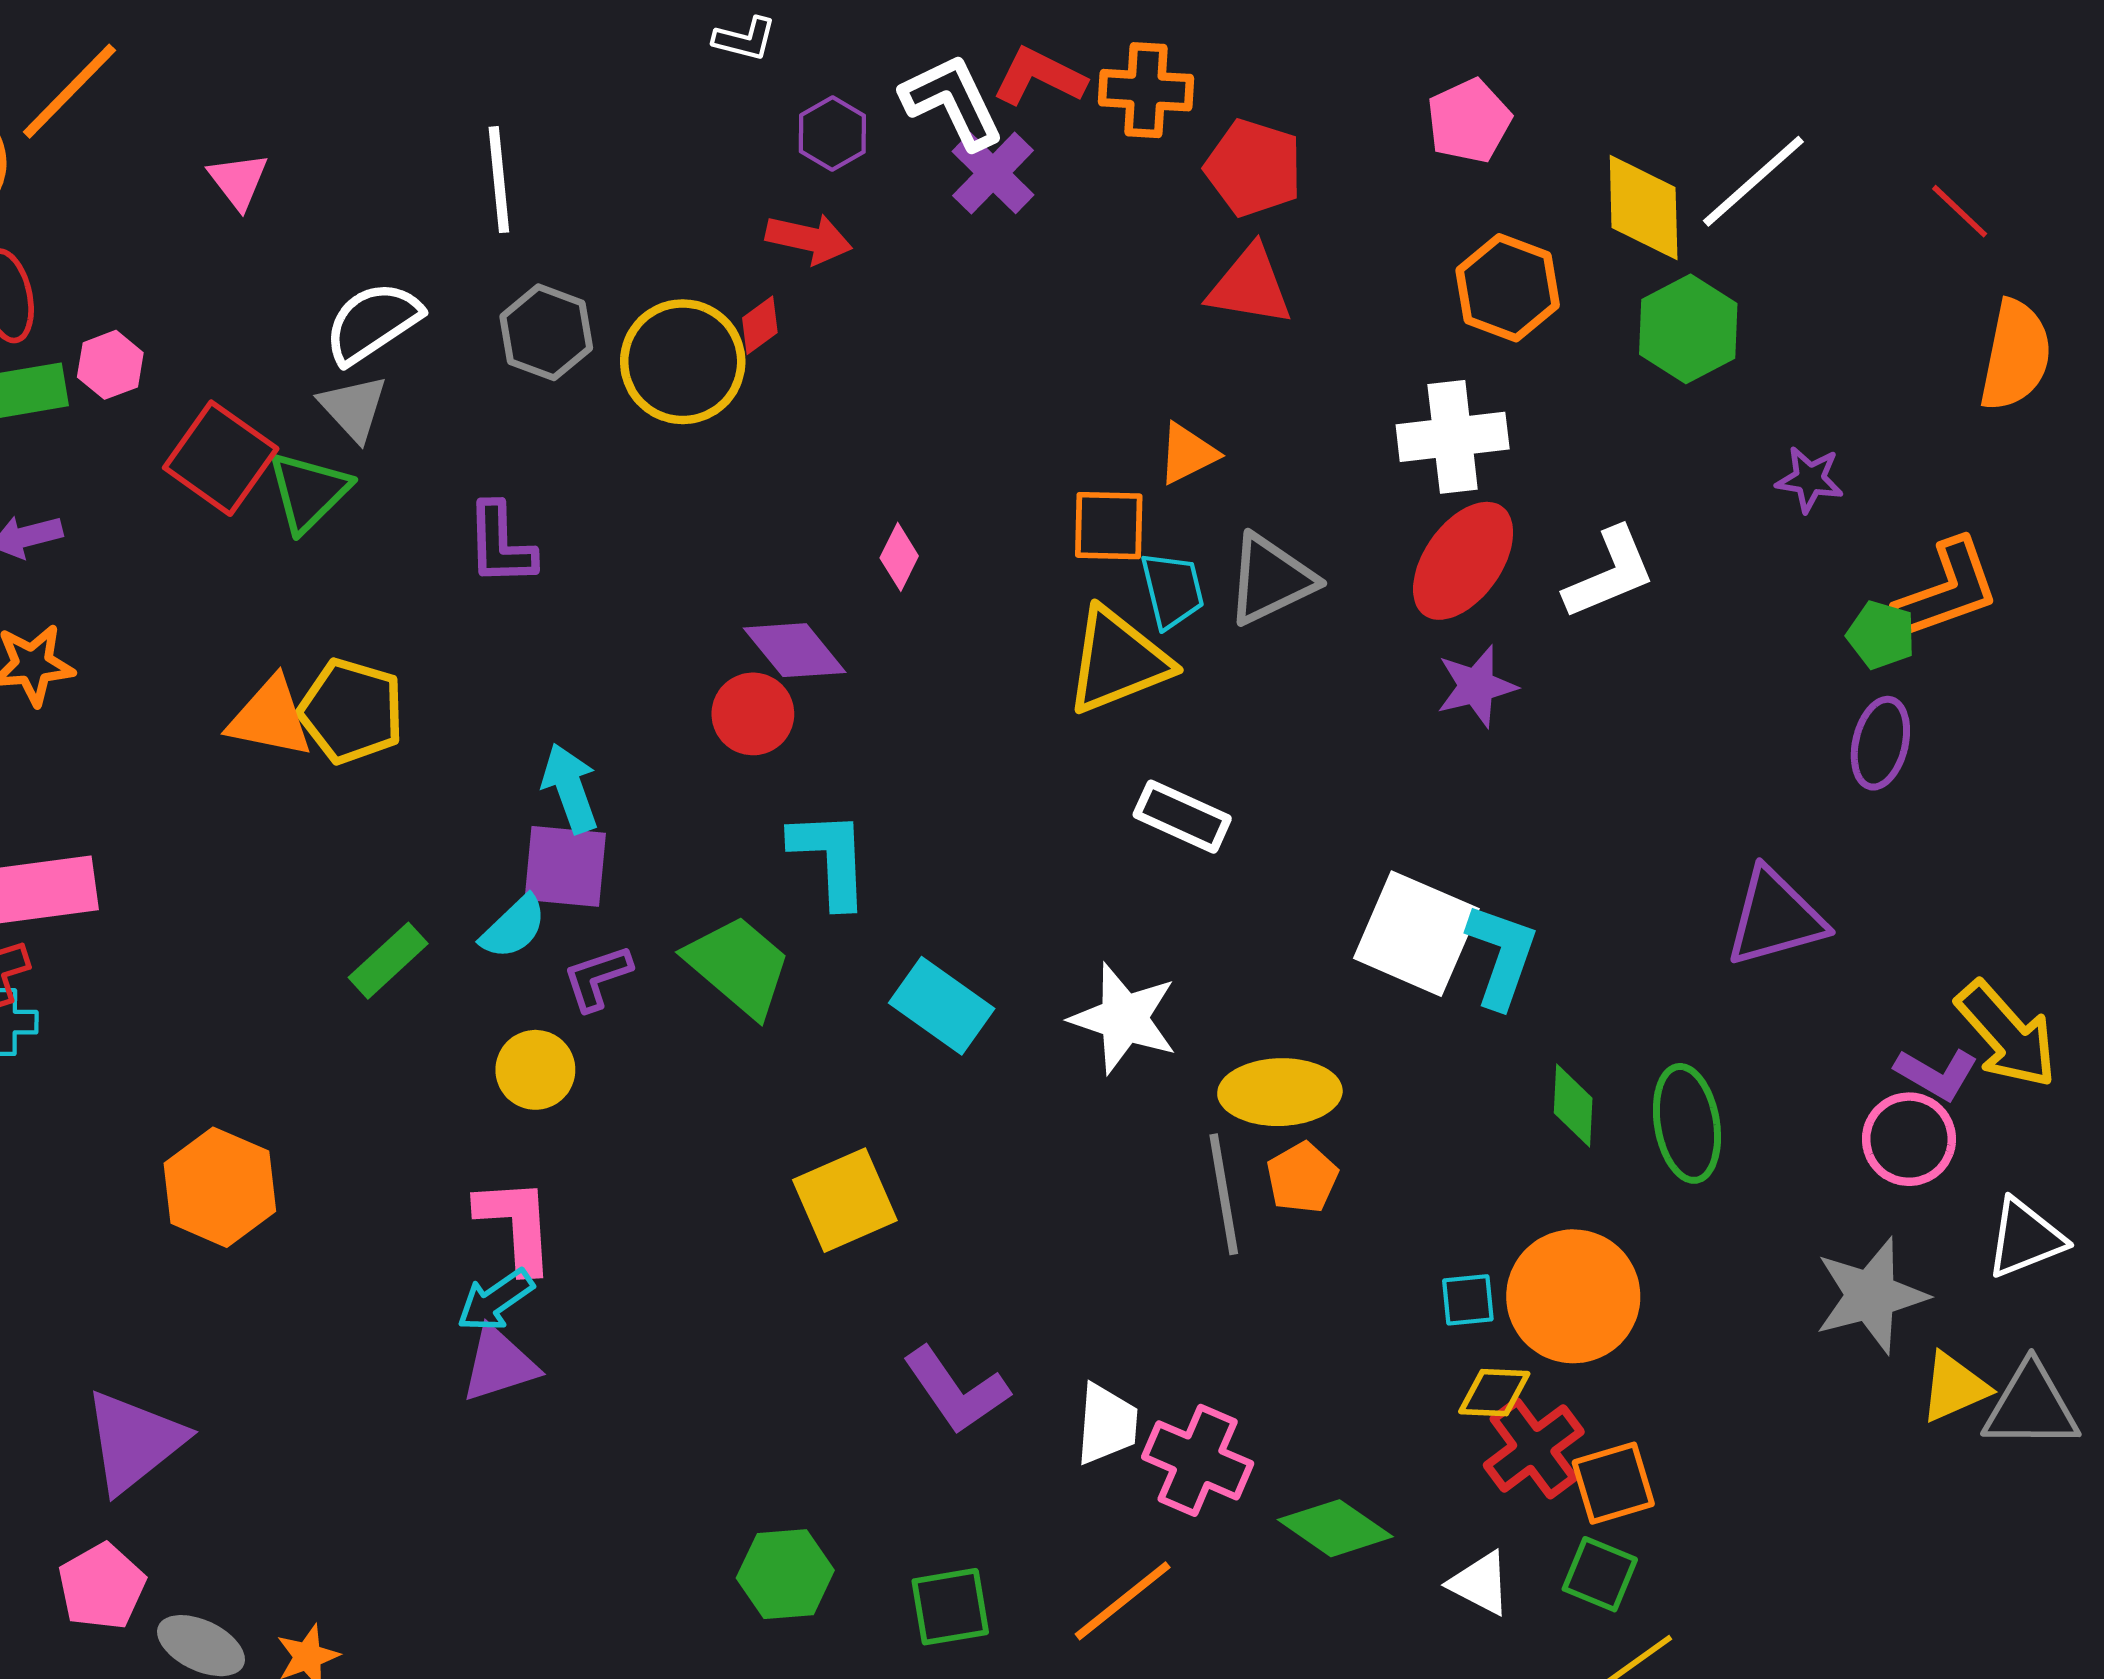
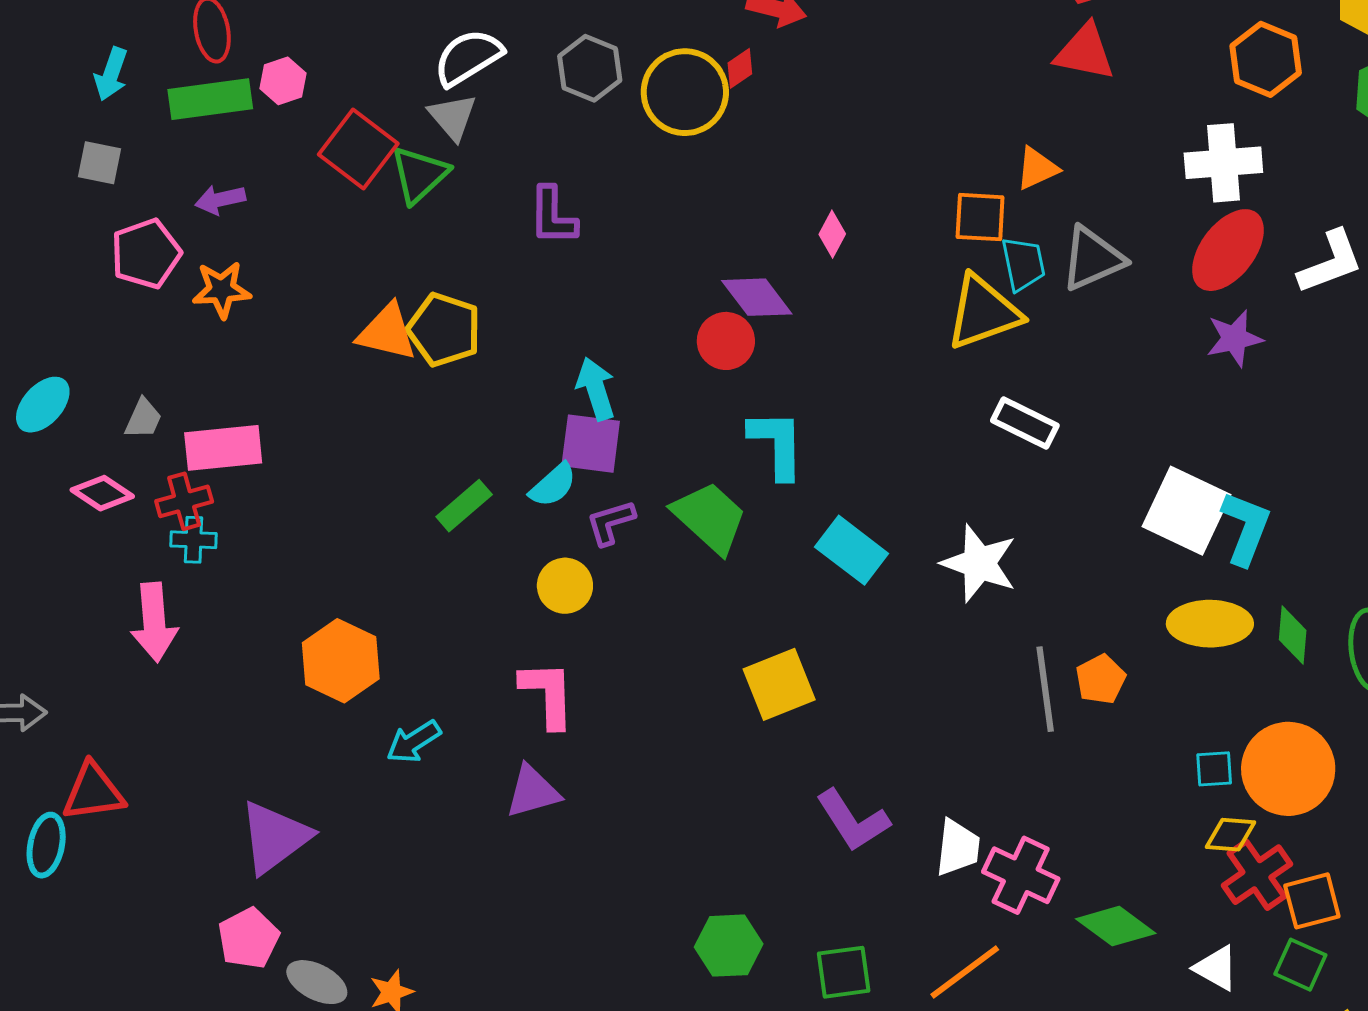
yellow ellipse: (1280, 1092) -> (1210, 624), moved
cyan arrow: (495, 1300) -> (414, 742), moved

